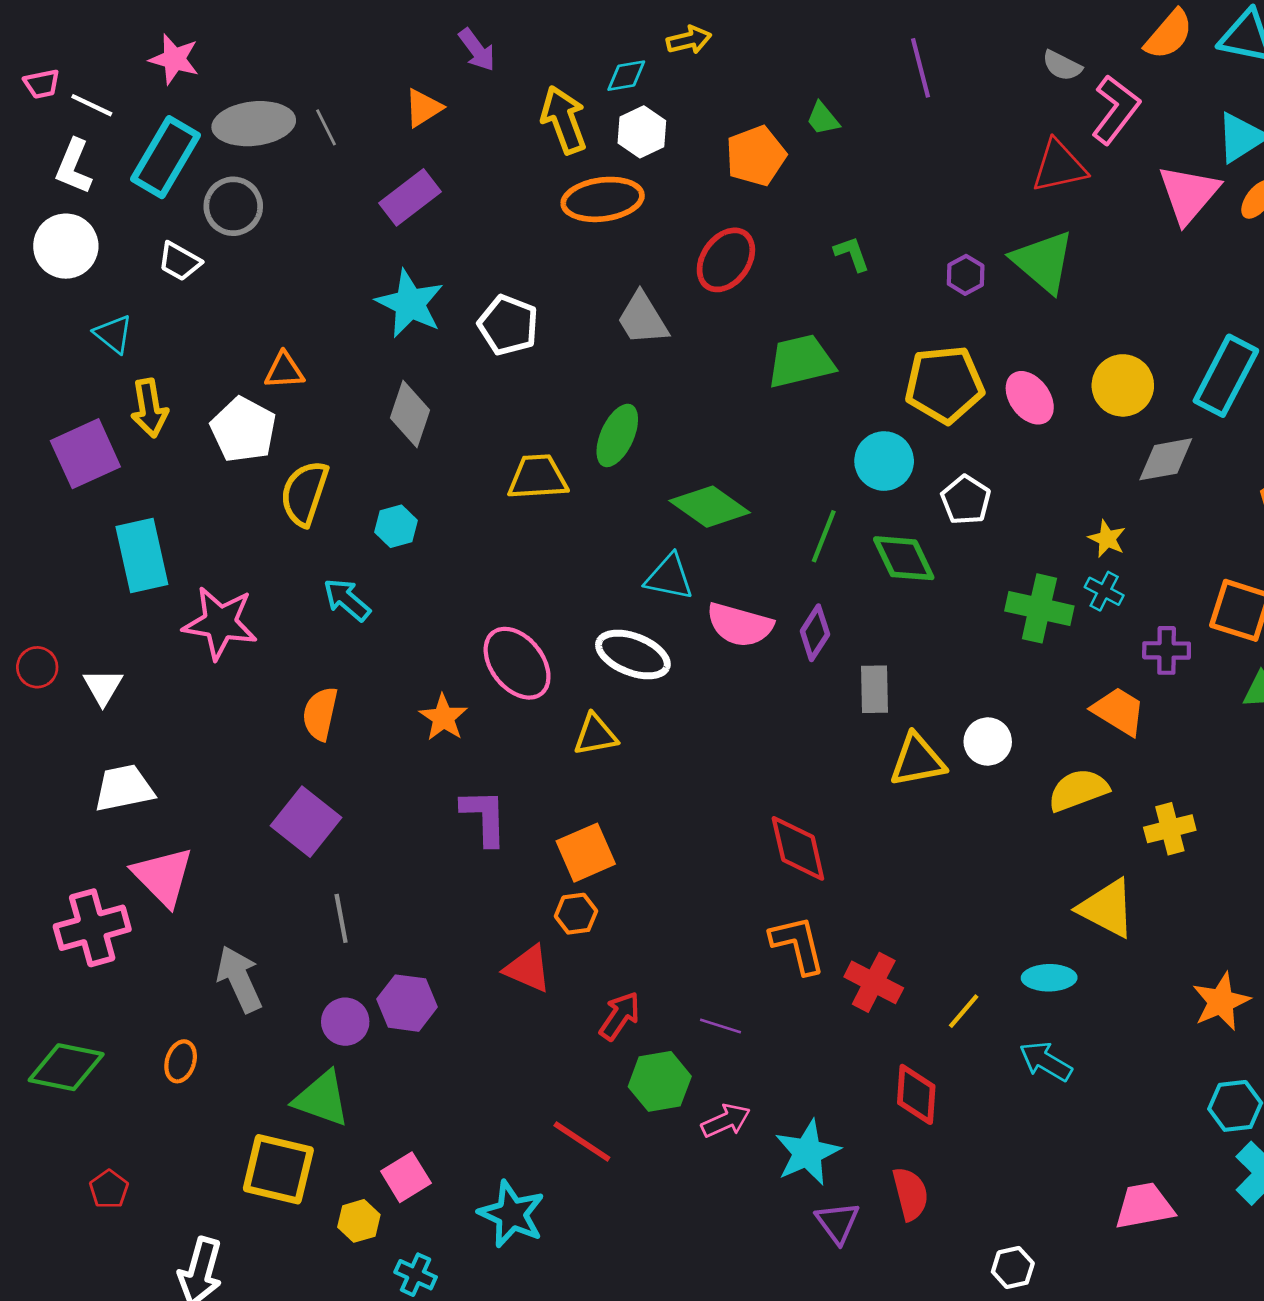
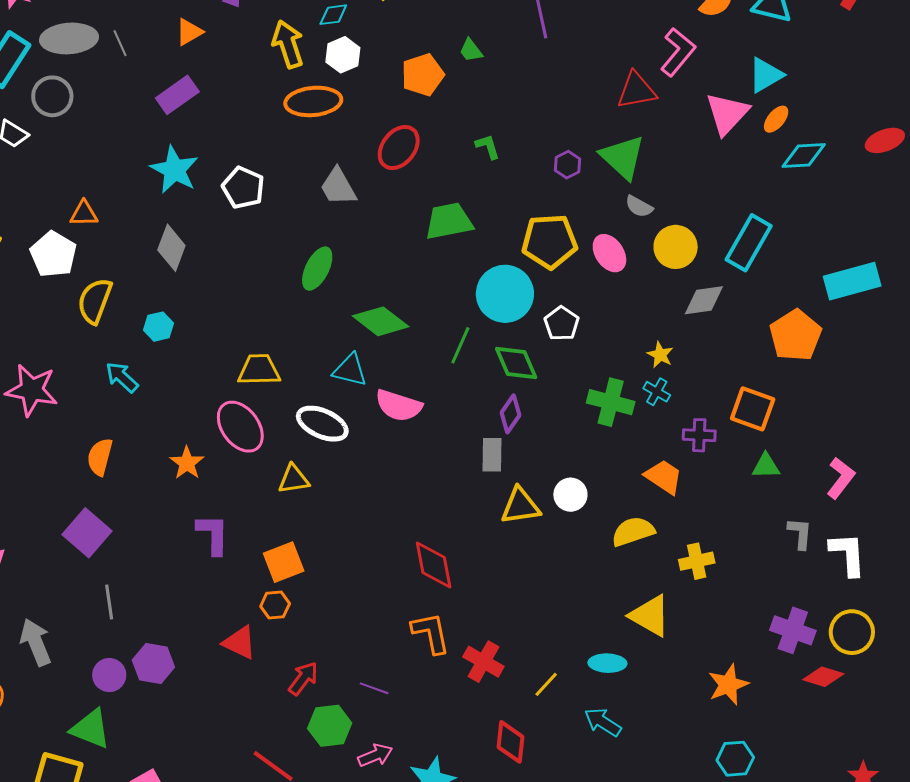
gray semicircle: (1062, 66) -> (639, 206), moved
cyan circle: (884, 461) -> (505, 294), size x1.4
yellow trapezoid: (538, 477) -> (259, 370), moved
purple diamond: (815, 633) -> (510, 414), moved

